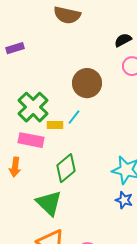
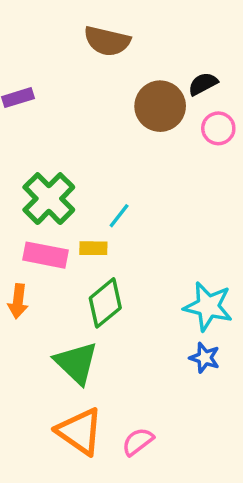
brown circle: (87, 83) -> (160, 106), moved
yellow rectangle: (55, 125) -> (93, 248), moved

